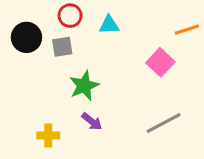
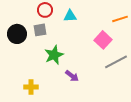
black circle: (26, 37) -> (17, 34), moved
purple arrow: (92, 121) -> (72, 76), moved
gray line: (164, 123) -> (116, 62), moved

